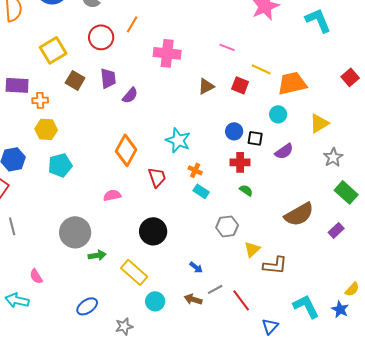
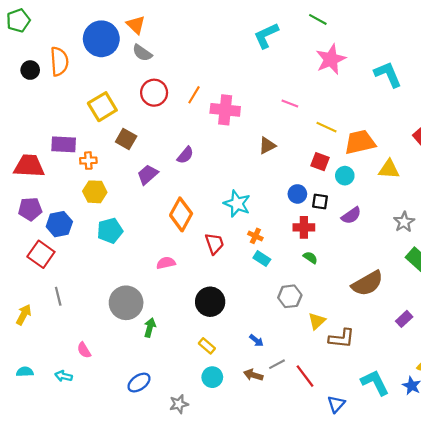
orange line: (132, 24) -> (194, 95), moved
purple trapezoid: (108, 78) -> (148, 175), moved, turned -125
red square: (240, 85) -> (320, 162), moved
yellow triangle: (319, 123) -> (389, 169), moved, turned 35
purple rectangle: (336, 230) -> (404, 319), moved
green arrow: (97, 255) -> (150, 328), turned -66
yellow rectangle: (134, 272) -> (207, 346), moved, size x0.6
cyan arrow: (17, 300) -> (64, 376), size x0.7

